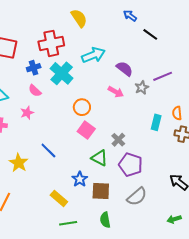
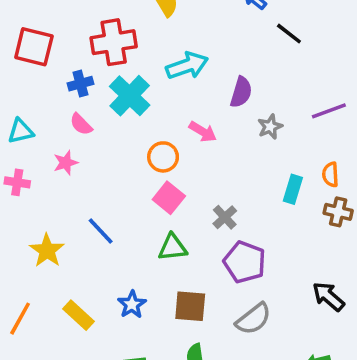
purple semicircle: (125, 69) -> (241, 92), turned 66
purple line: (163, 76) -> (329, 111), moved
pink arrow: (116, 92) -> (203, 132), moved
green triangle: (99, 158) -> (173, 247), moved, turned -36
blue star: (80, 179) -> (132, 304), moved
yellow rectangle: (59, 198) -> (79, 315), moved

